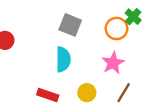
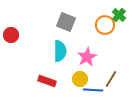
pink star: (113, 63) -> (87, 57), moved

